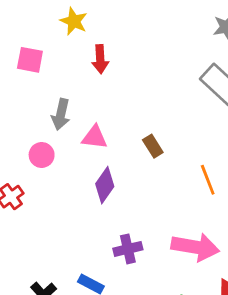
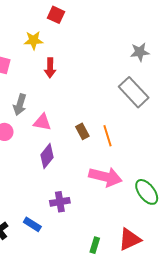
yellow star: (74, 21) -> (33, 40), turned -30
orange line: (208, 180) -> (108, 136), moved
pink arrow: (195, 247) -> (105, 177), moved

